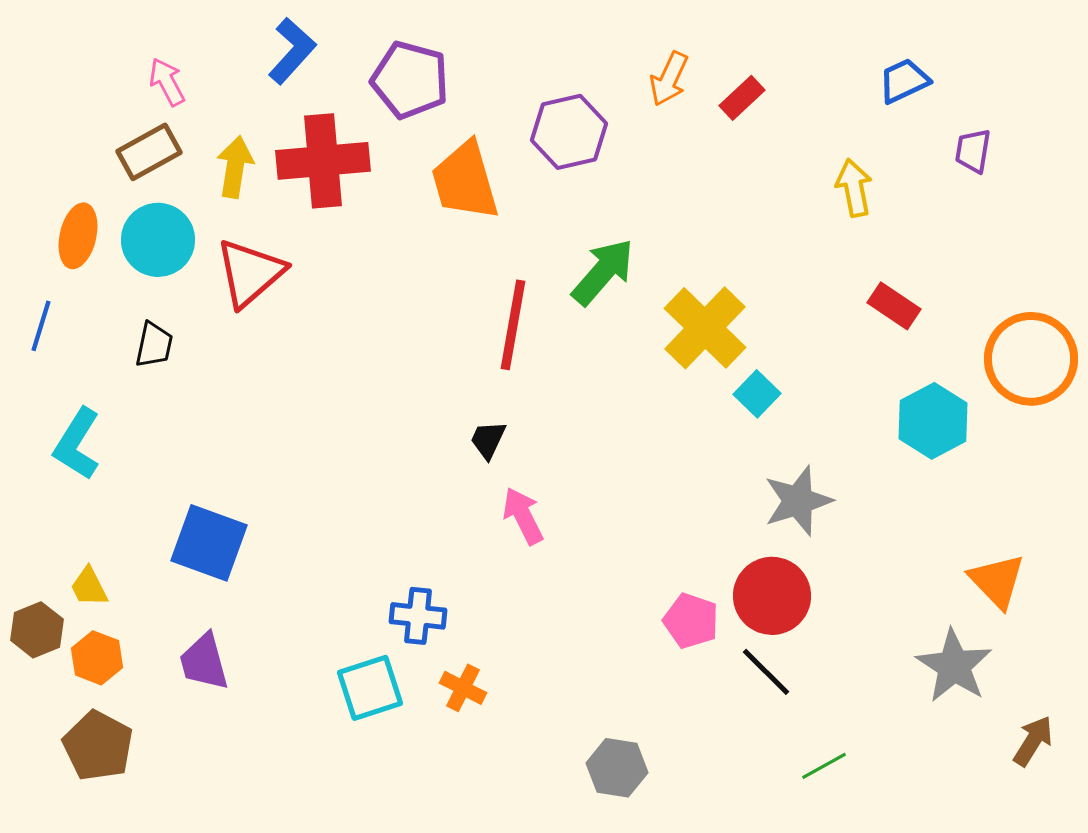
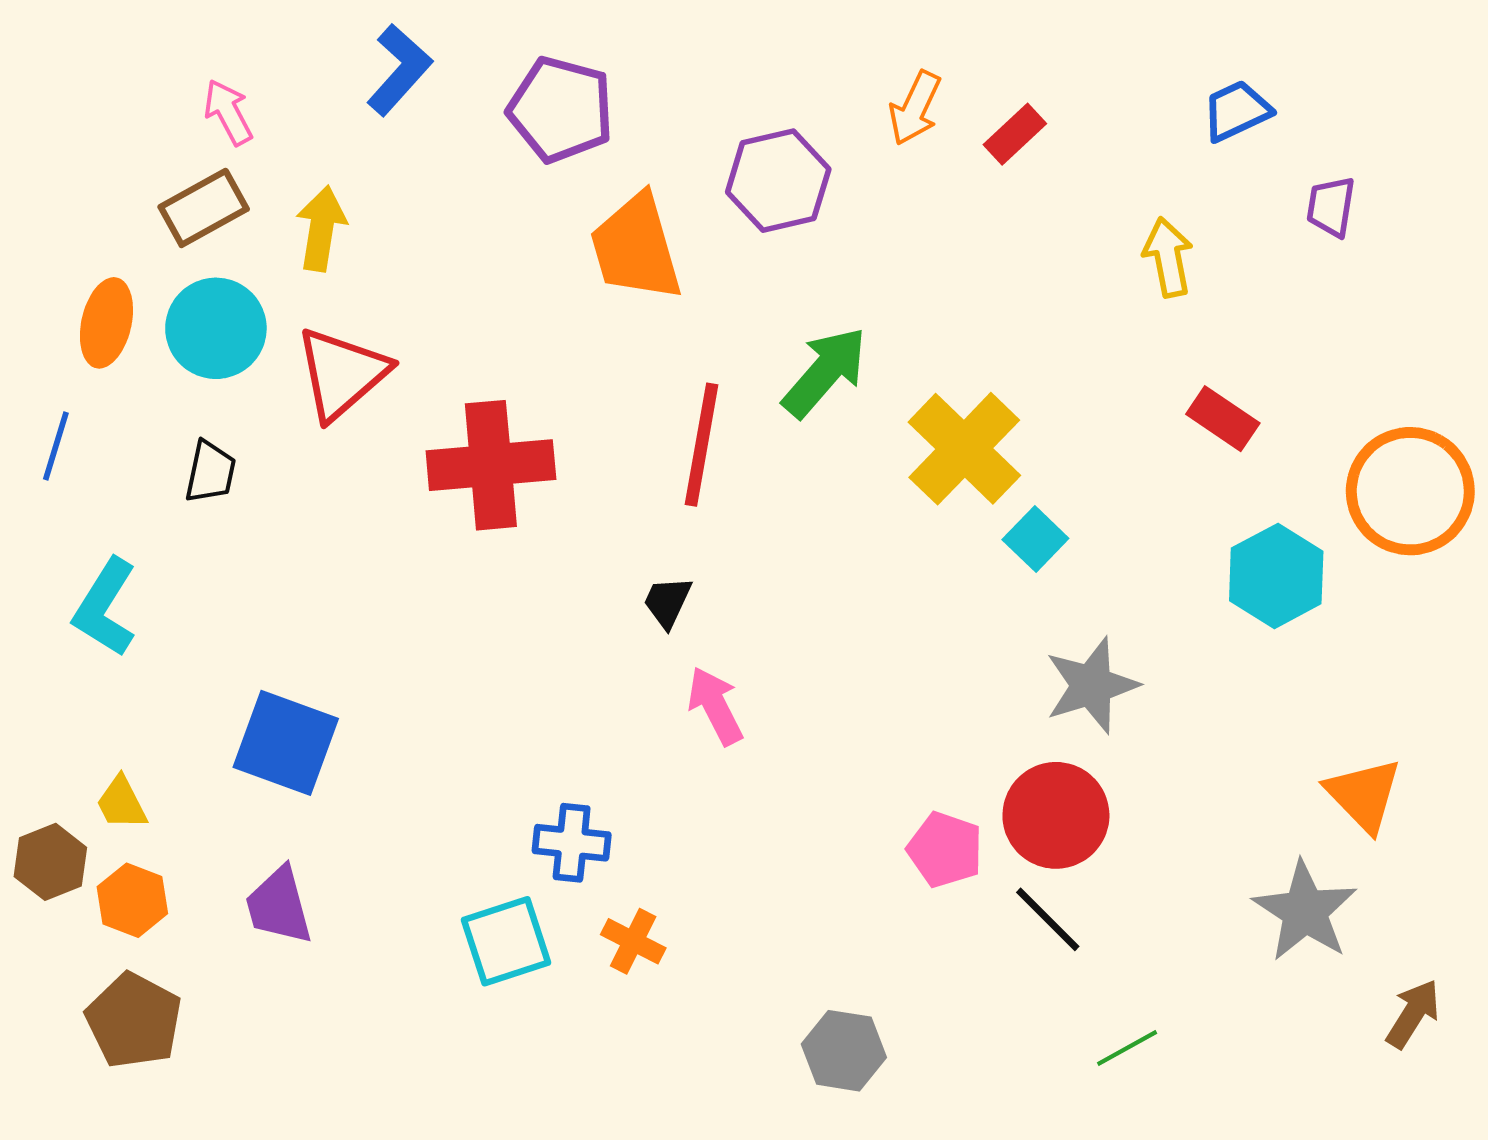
red cross: (323, 161) -> (491, 465), moved

